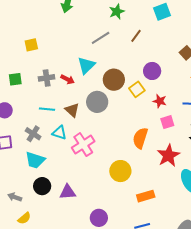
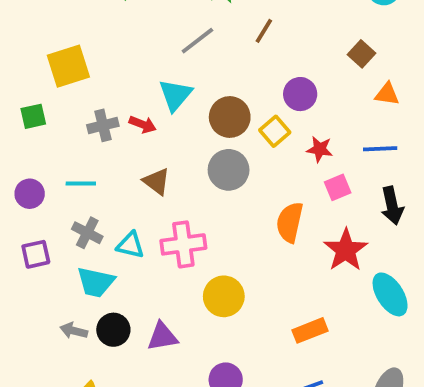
yellow square: (31, 45) -> (68, 66), size x1.6
green square: (15, 79) -> (33, 116), moved
gray circle: (97, 102) -> (229, 170), moved
cyan line: (47, 109) -> (81, 184), moved
cyan triangle: (59, 133) -> (130, 245), moved
pink cross: (83, 145) -> (183, 244), turned 30
yellow circle: (120, 171) -> (224, 296), moved
gray arrow: (15, 197) -> (74, 331), moved

